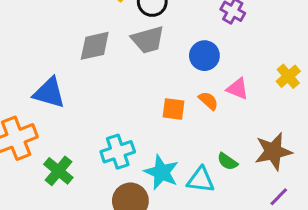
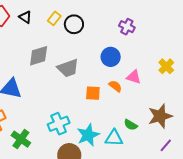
gray trapezoid: (148, 40) -> (68, 68), moved
cyan star: (161, 172) -> (88, 135), turned 30

